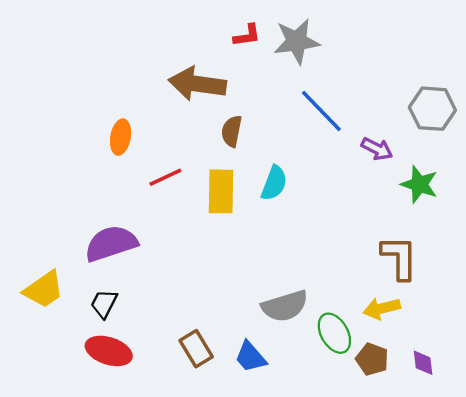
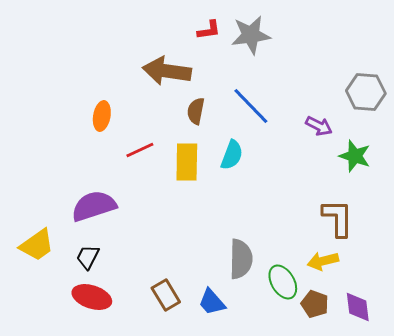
blue line: (321, 111) -> (251, 106), moved
gray semicircle: (285, 306) -> (241, 259), turned -72
purple diamond: (423, 363) -> (358, 307), size x1.4

